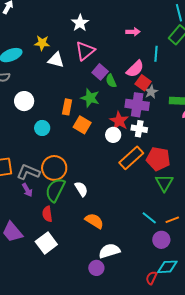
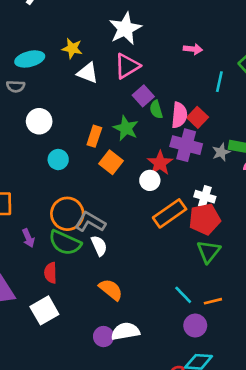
white star: (80, 23) -> (125, 29), size x1.4
pink semicircle: (135, 69) -> (179, 115), moved, turned -48
gray star: (151, 92) -> (221, 152), moved
white cross: (139, 129) -> (205, 197), moved
red pentagon: (158, 159) -> (205, 219), turned -30
gray L-shape: (28, 172) -> (90, 222), moved
green semicircle: (55, 190) -> (65, 243), turned -100
purple circle: (96, 268) -> (104, 337), moved

